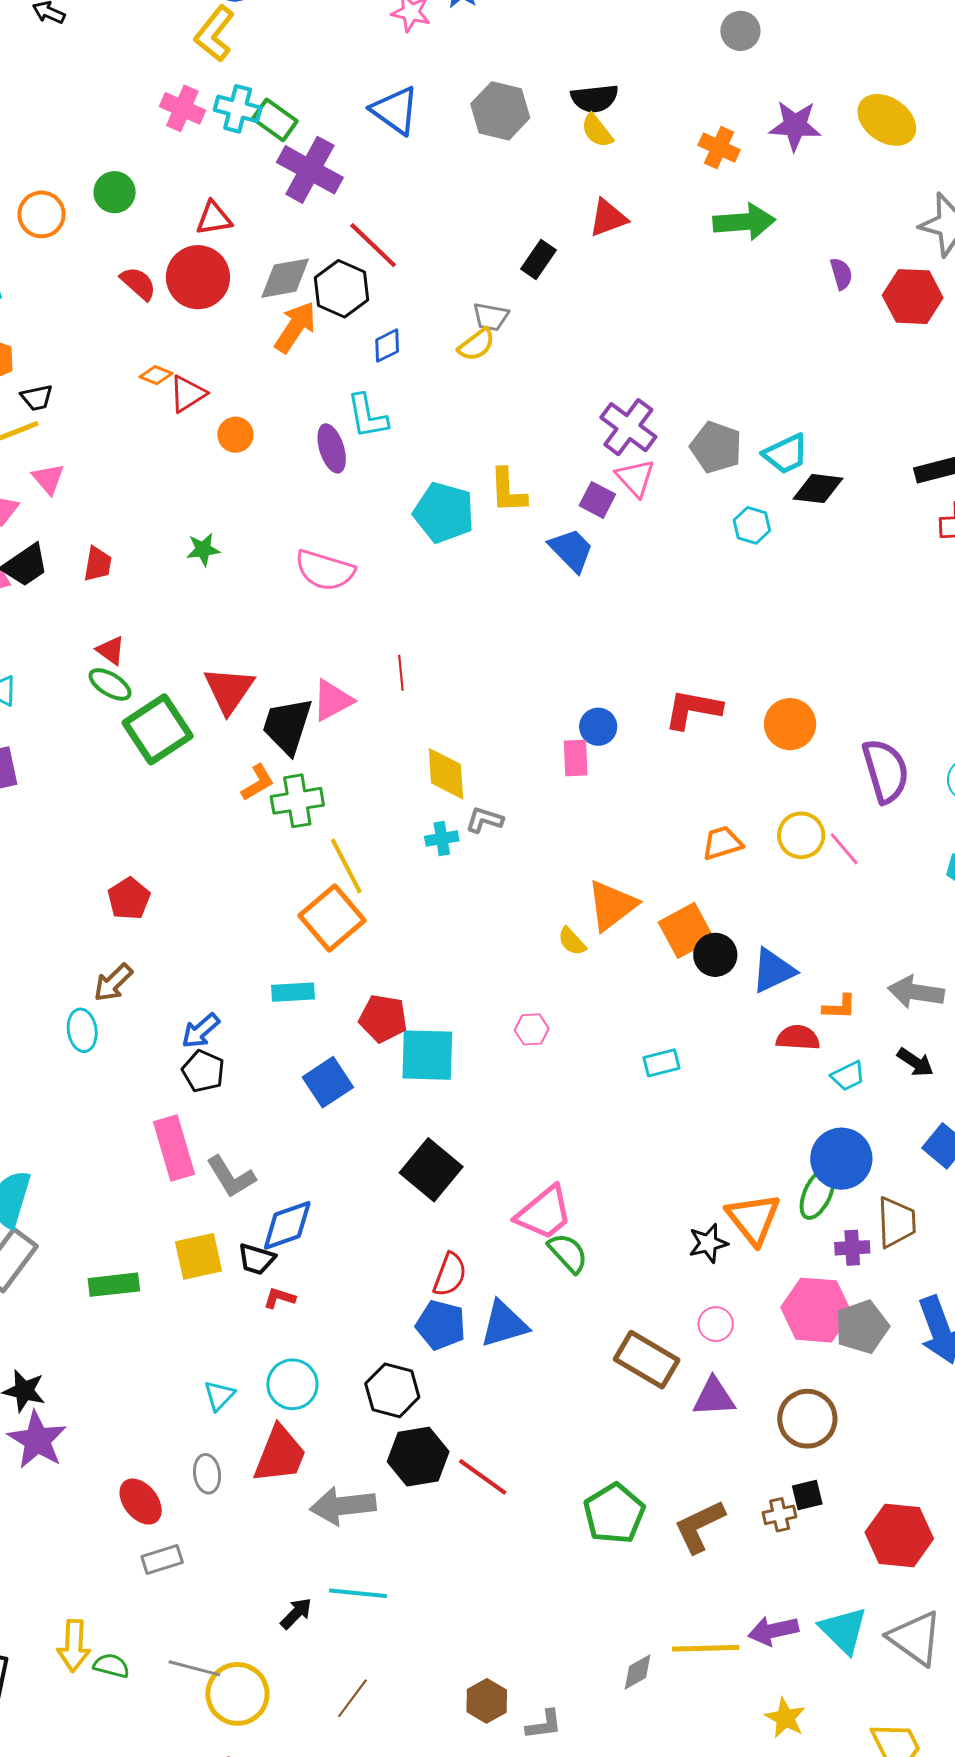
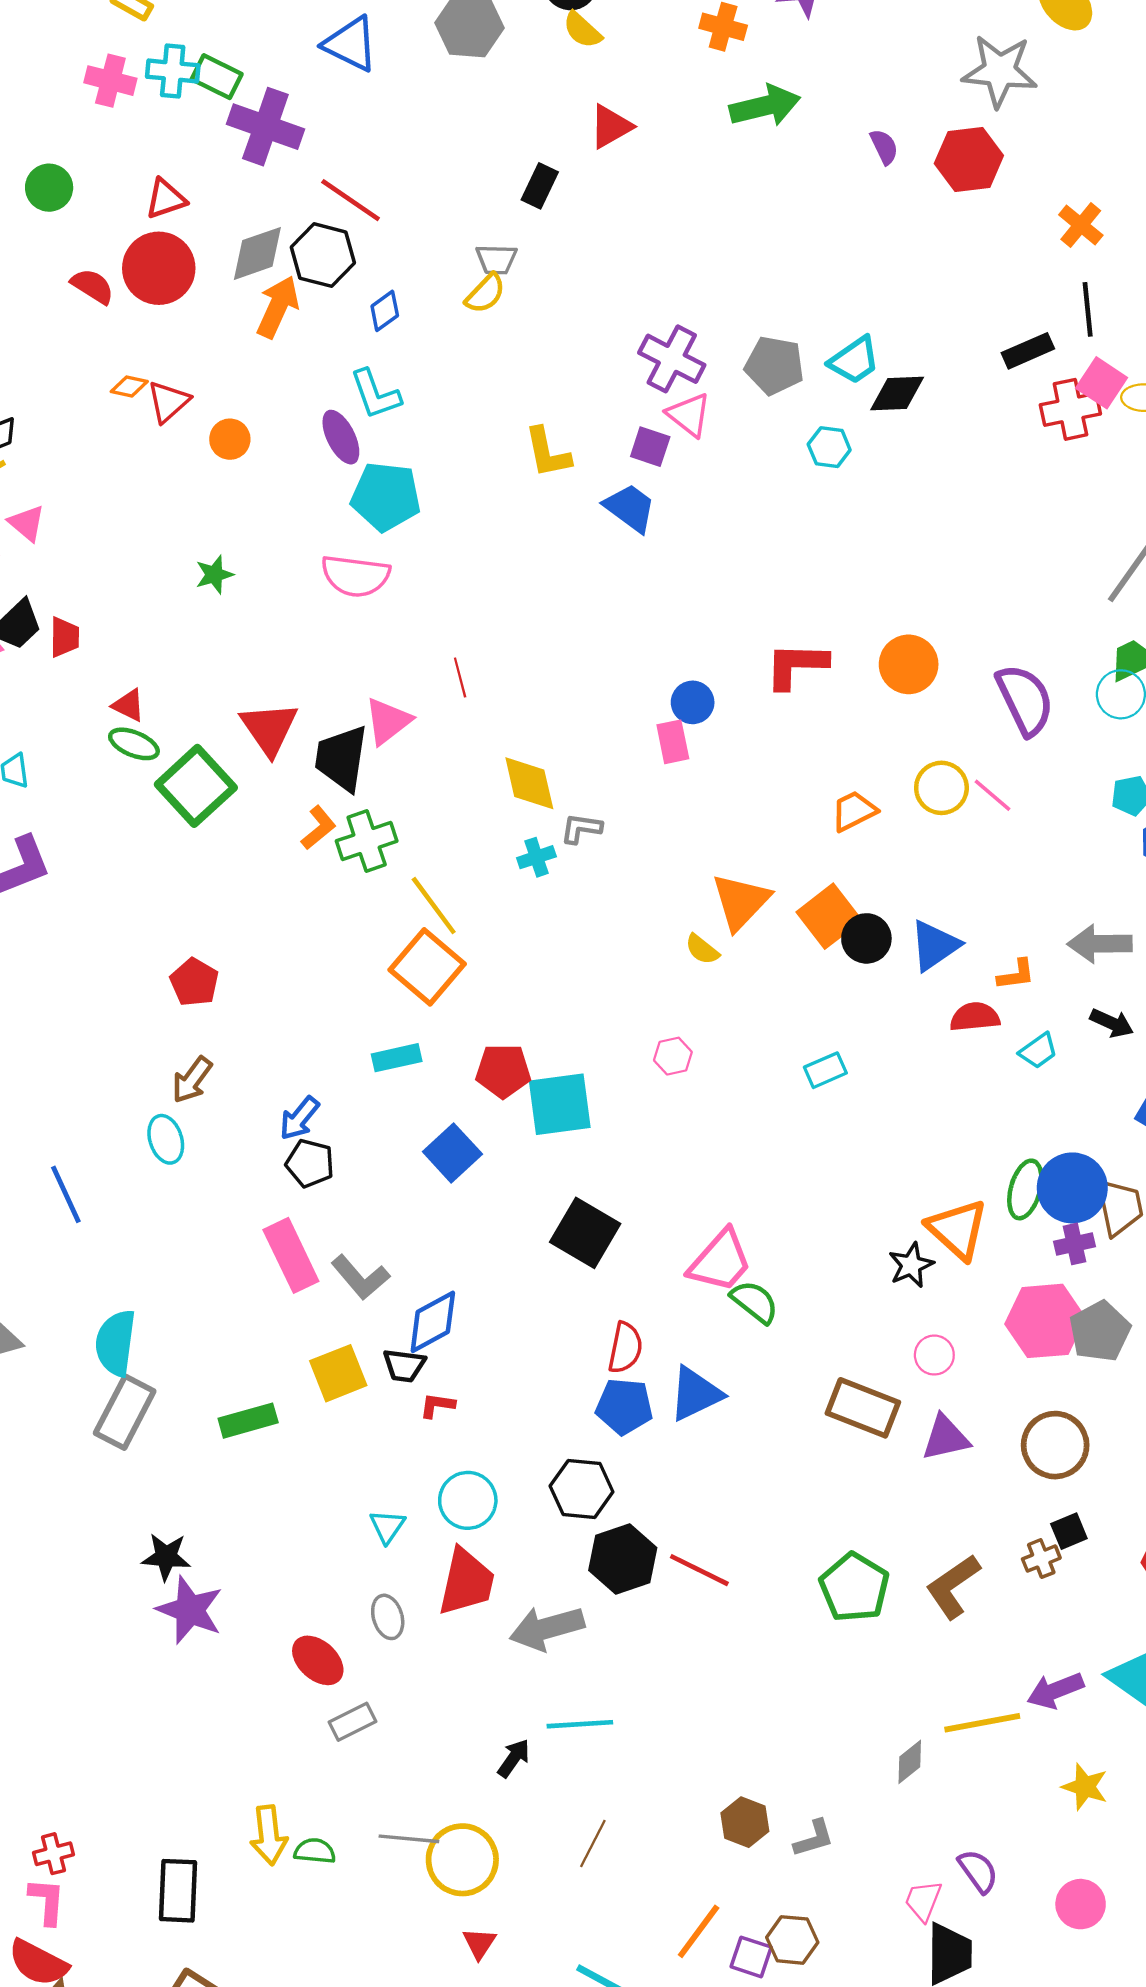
cyan pentagon: (444, 513) -> (386, 497), moved
red trapezoid: (98, 564) -> (65, 637), moved
blue circle: (841, 1159) -> (1072, 1188), moved

